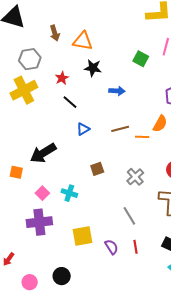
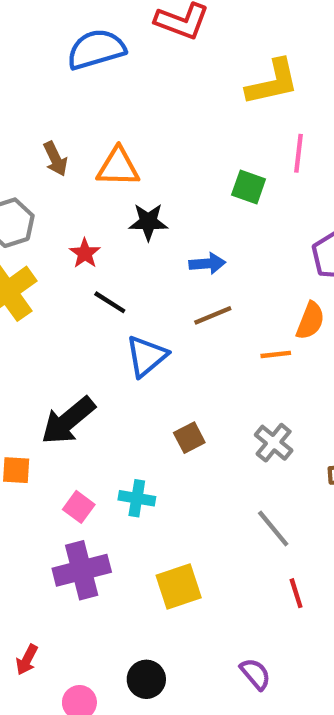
blue triangle: (83, 129) -> (146, 356), size x1.5
brown line: (120, 129) -> (213, 315), moved
purple semicircle: (111, 247) -> (255, 674), moved

